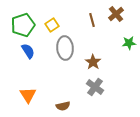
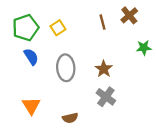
gray ellipse: (65, 48) -> (66, 68), moved

